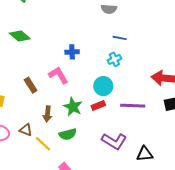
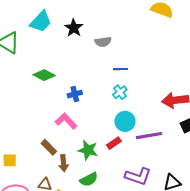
green diamond: (20, 36) -> (44, 75), moved
brown rectangle: (31, 85) -> (49, 147), moved
cyan circle: (103, 86) -> (125, 121), moved

